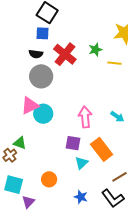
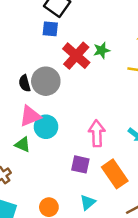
green star: (95, 50) -> (102, 50), moved
black semicircle: (36, 54) -> (25, 83), moved, turned 64
green triangle: (20, 143) -> (23, 145), moved
cyan triangle: (81, 163) -> (88, 202), moved

